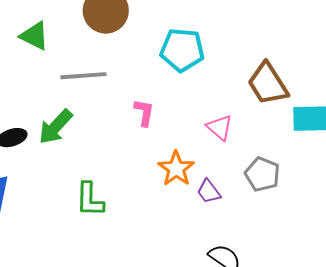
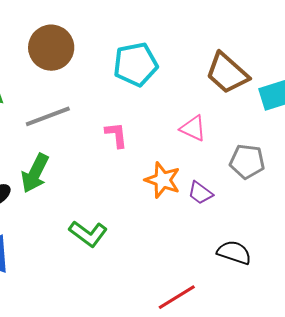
green L-shape: (90, 200) -> (88, 234), turned -39

